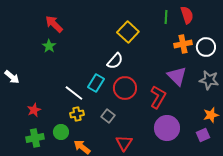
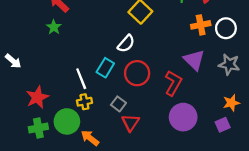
white line: (74, 93) -> (81, 79), turned 30
red star: (34, 110) -> (37, 97), size x1.5
green circle: (61, 132) -> (67, 121), size x1.5
red triangle: (124, 143) -> (130, 123), moved

